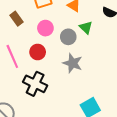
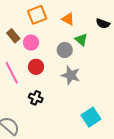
pink circle: (45, 28) -> (31, 43), moved
black cross: (35, 84) -> (36, 98), size x0.6

